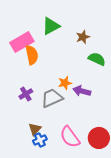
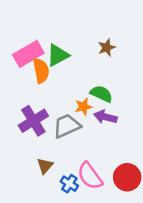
green triangle: (51, 26) -> (58, 55), moved
green semicircle: (97, 59) -> (101, 94), moved
purple cross: (26, 94) -> (33, 121), size x1.6
blue cross: (40, 140) -> (69, 184), moved, turned -32

